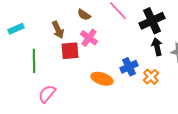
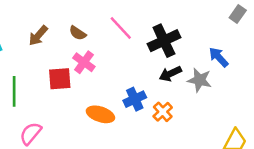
brown arrow: (58, 30) -> (38, 36), moved, turned 66
black arrow: (157, 47) -> (170, 74), turned -102

